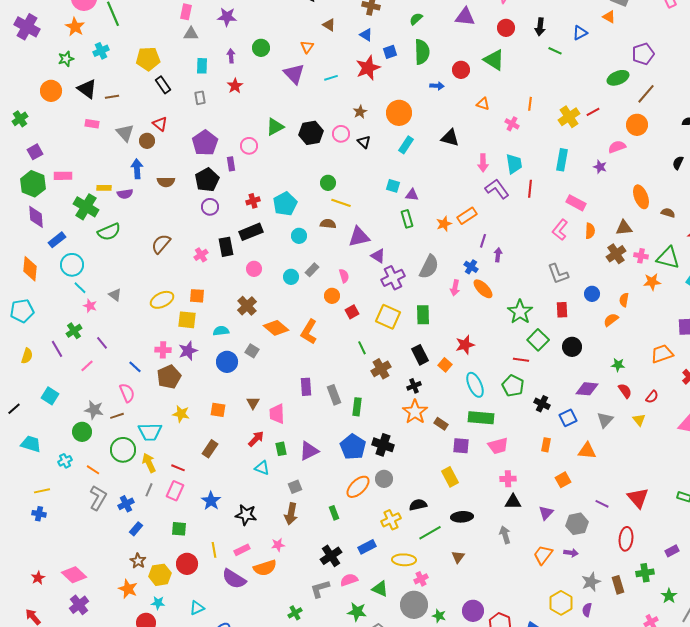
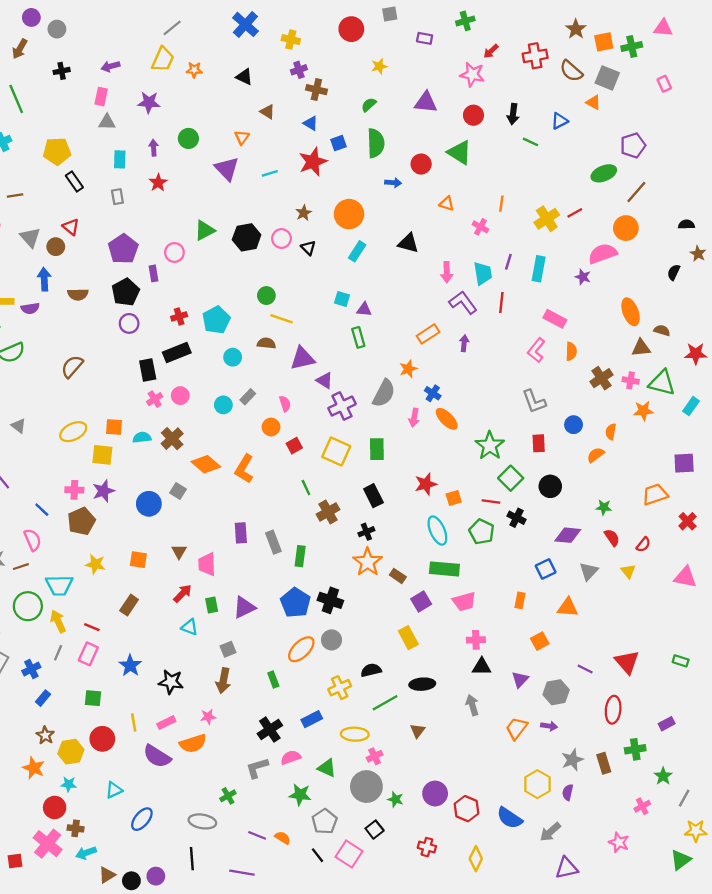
pink semicircle: (617, 147) -> (603, 254), size x1.4
orange star: (444, 224) -> (408, 369), moved
brown triangle: (624, 228) -> (641, 348), moved
purple line: (483, 241) -> (508, 262), moved
pink cross: (201, 255) -> (155, 399), moved
purple arrow: (498, 255) -> (464, 343), moved
cyan semicircle: (221, 331) -> (142, 437), moved
orange square: (445, 365) -> (454, 498), moved, turned 32
black cross: (542, 404) -> (517, 518), moved
purple square: (461, 446) -> (421, 602), turned -36

